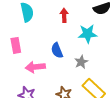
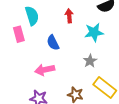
pink rectangle: (16, 45) -> (19, 34), moved
blue semicircle: (57, 50) -> (53, 43), moved

